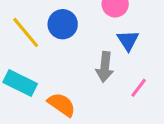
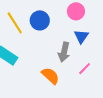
orange semicircle: (62, 105) -> (50, 76), moved

